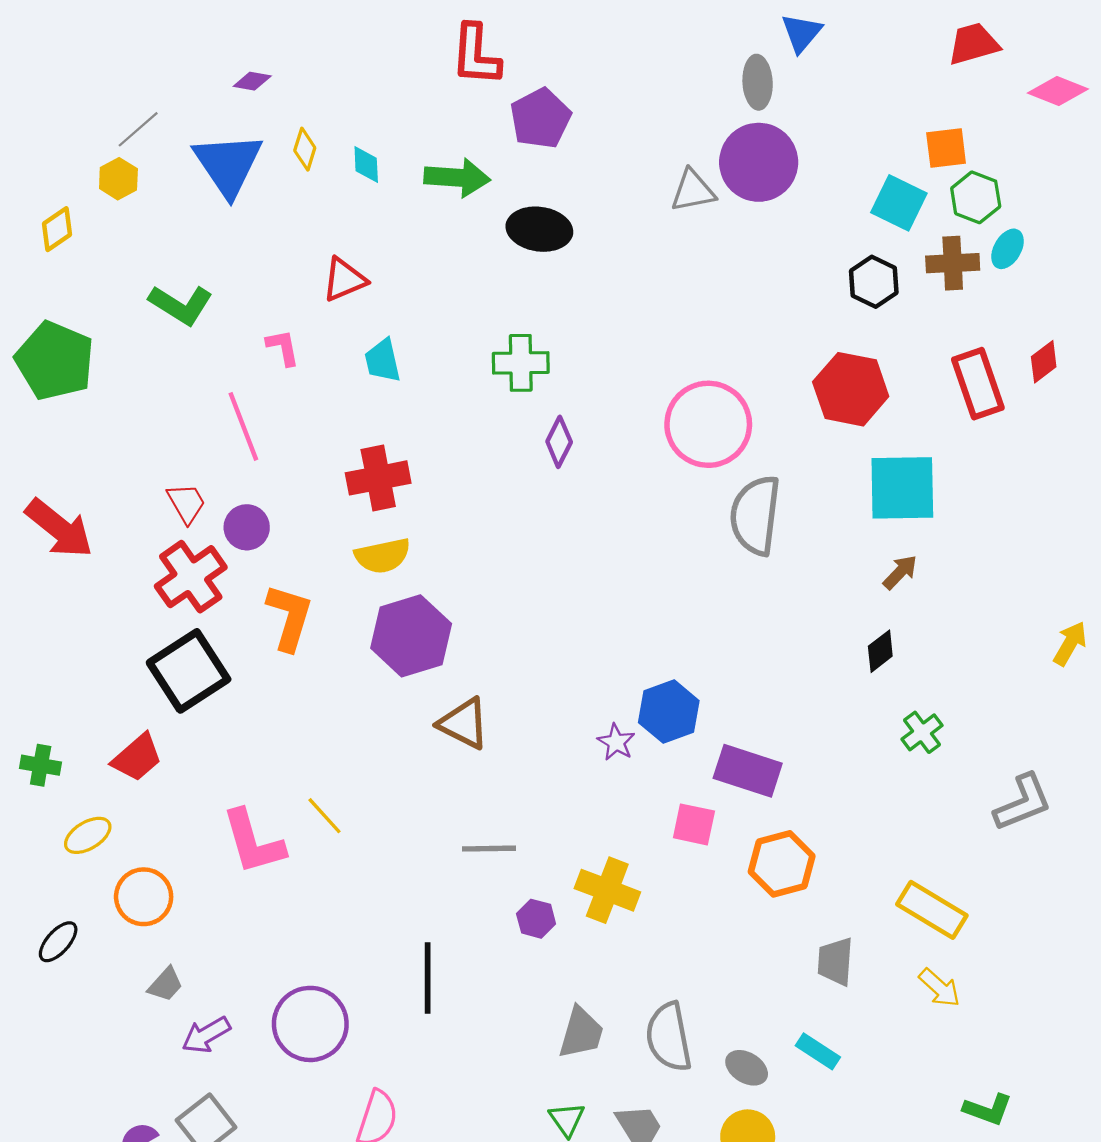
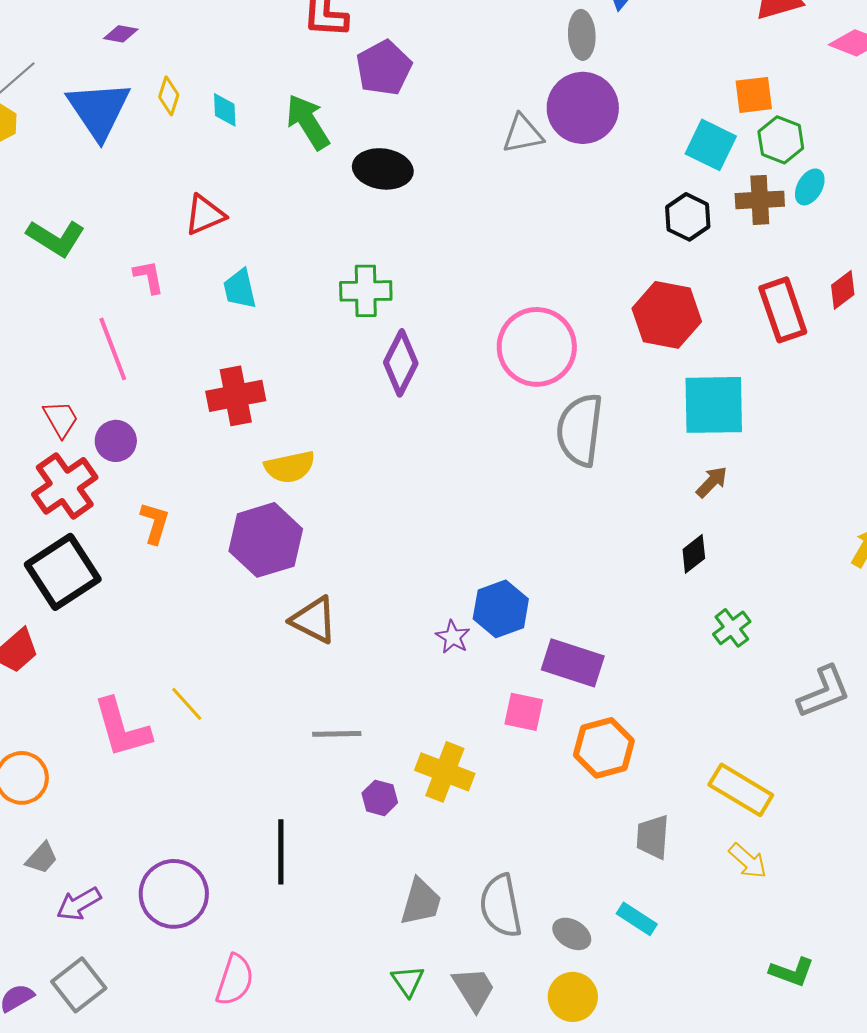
green arrow: (457, 178) -> (308, 122), turned -126
purple diamond: (559, 442) -> (401, 363), size x1.4
yellow semicircle: (383, 556) -> (290, 467), moved
orange L-shape: (289, 617) -> (155, 523), size x0.7

